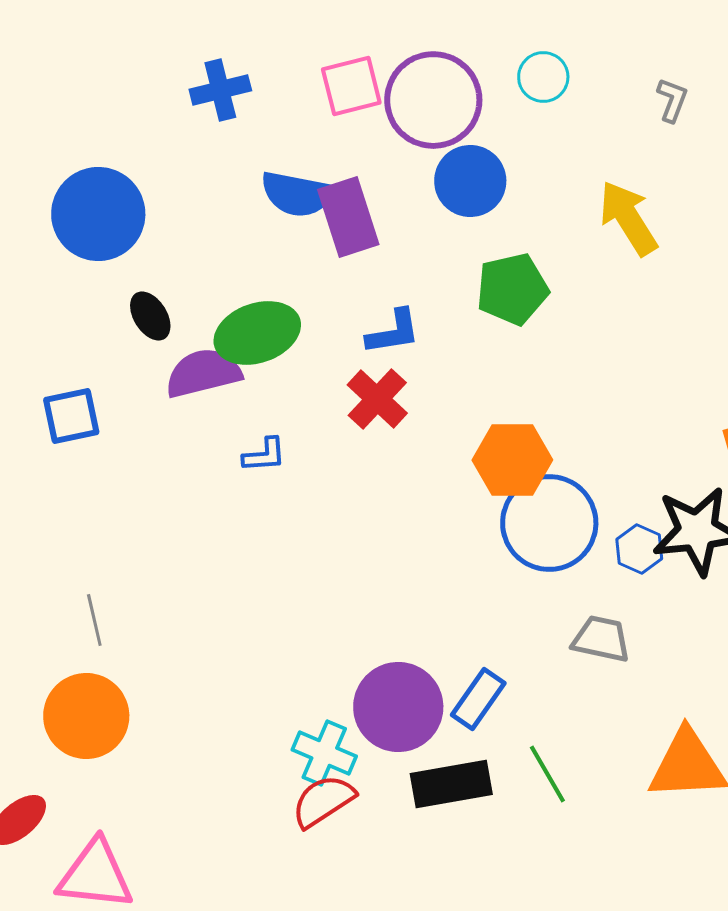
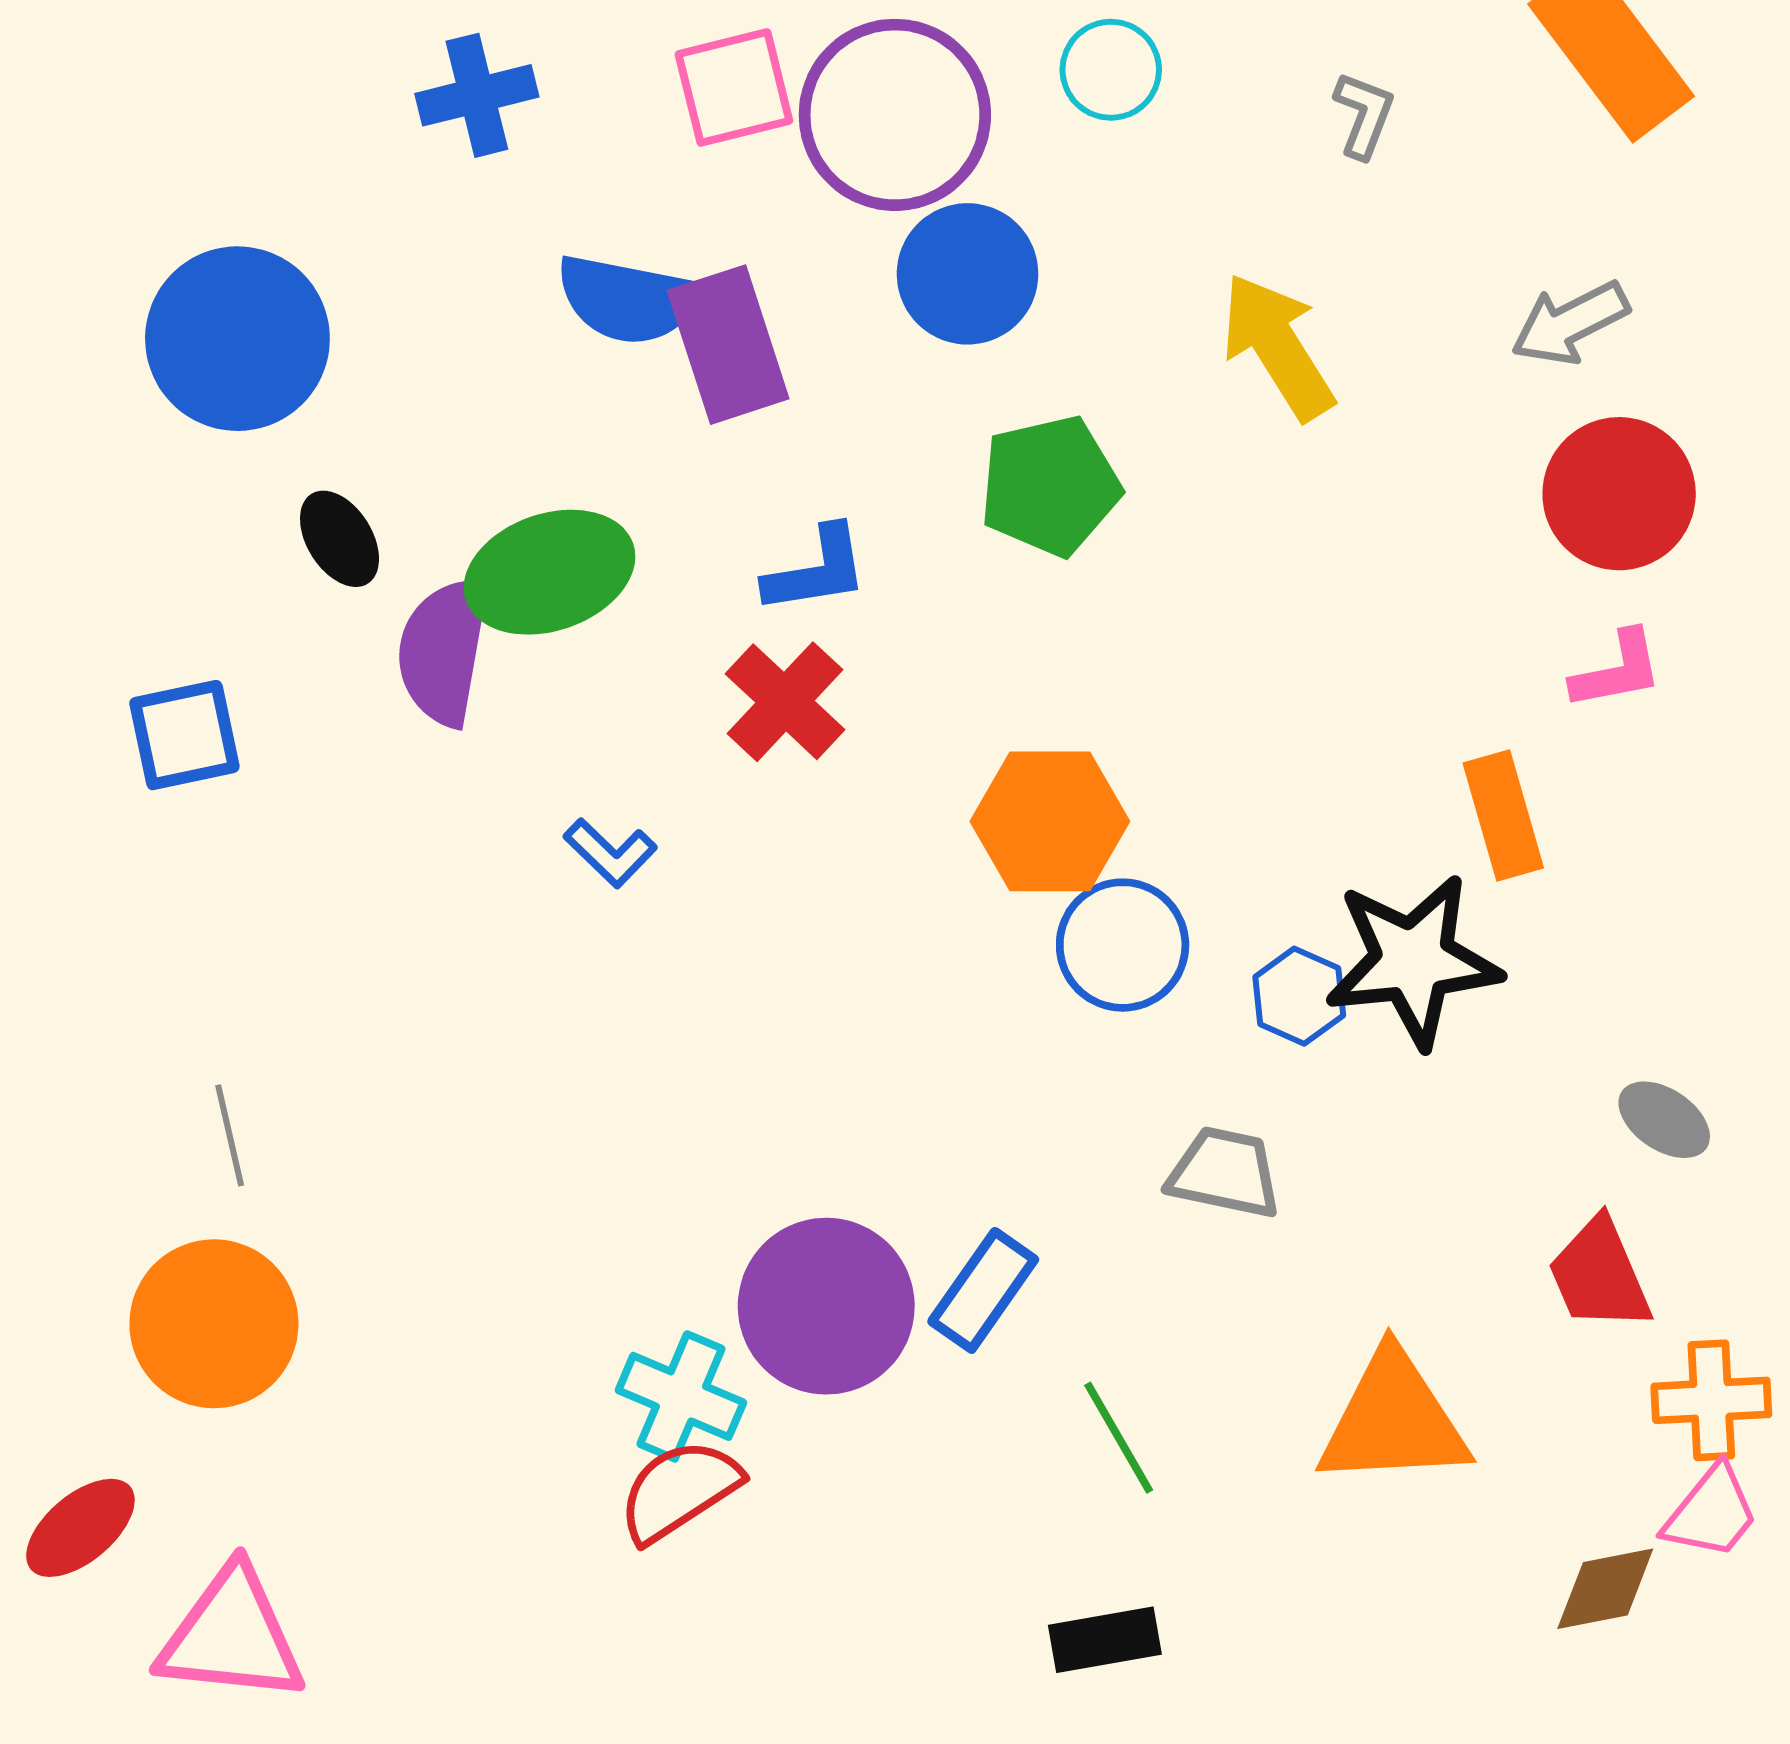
purple semicircle: (203, 373) -> (444, 651), turned -66
blue L-shape: (264, 455) -> (610, 853), moved, turned 48
blue circle: (549, 523) -> (1123, 945), size x0.7
black rectangle: (451, 784) -> (1105, 1640), moved, size x0.7

